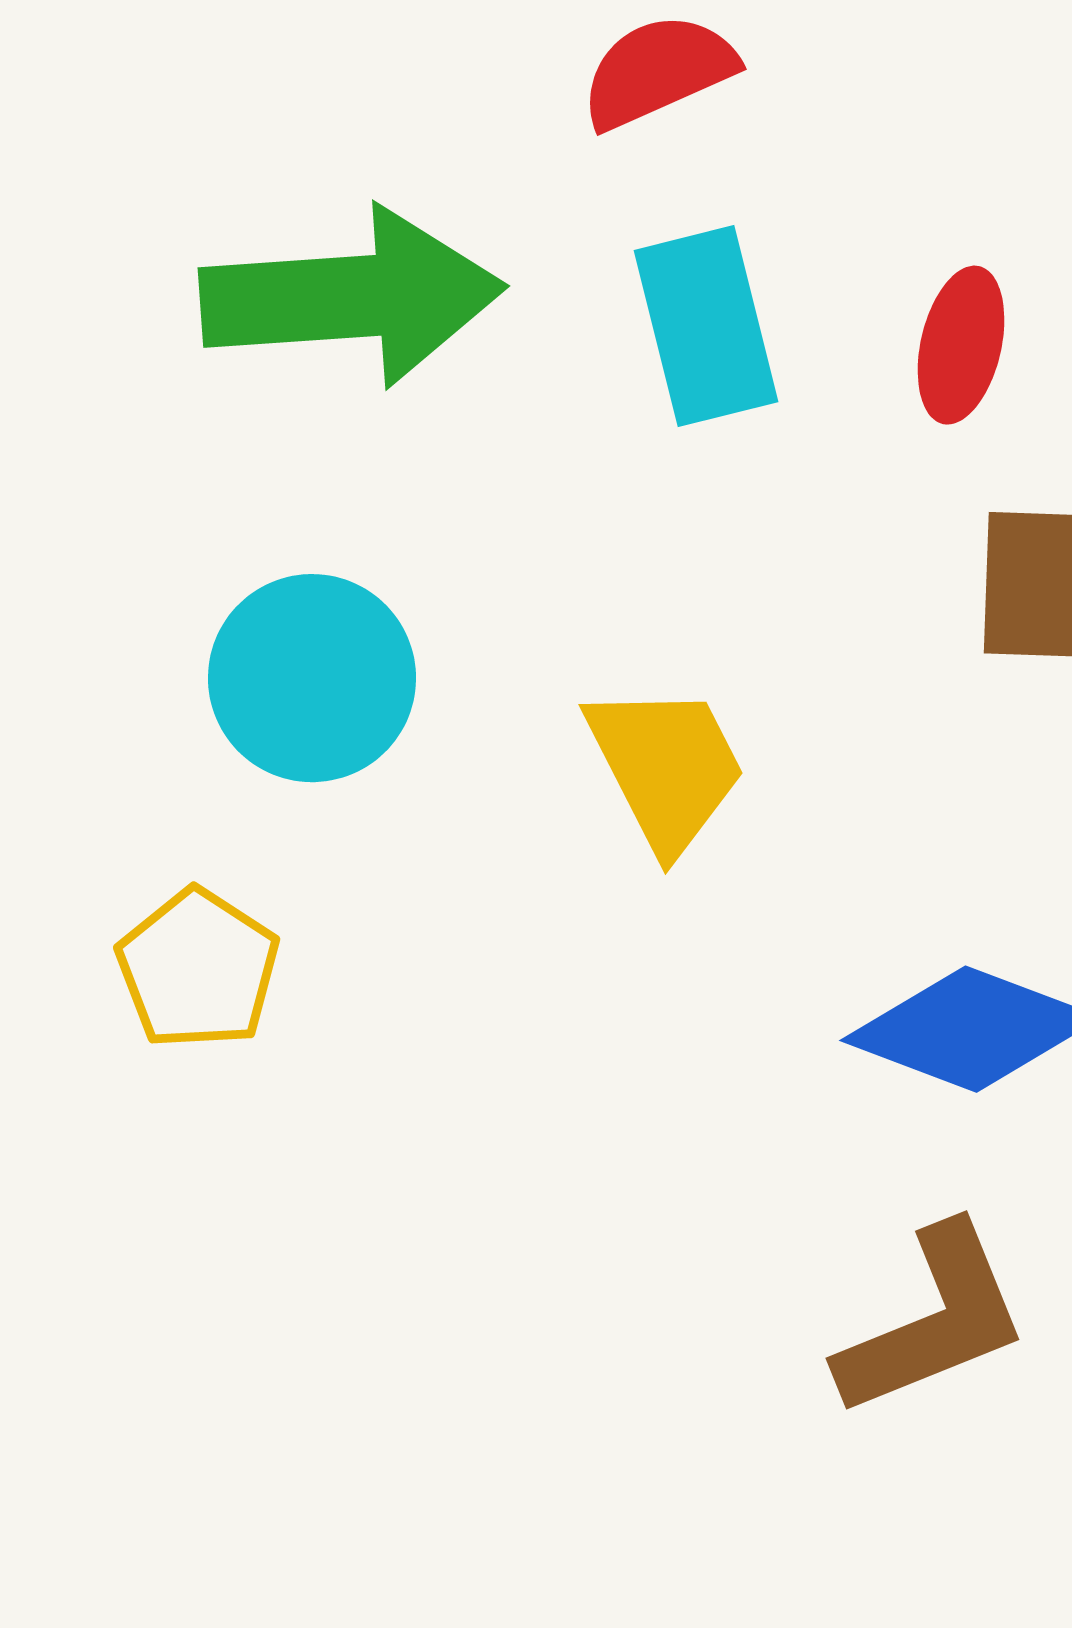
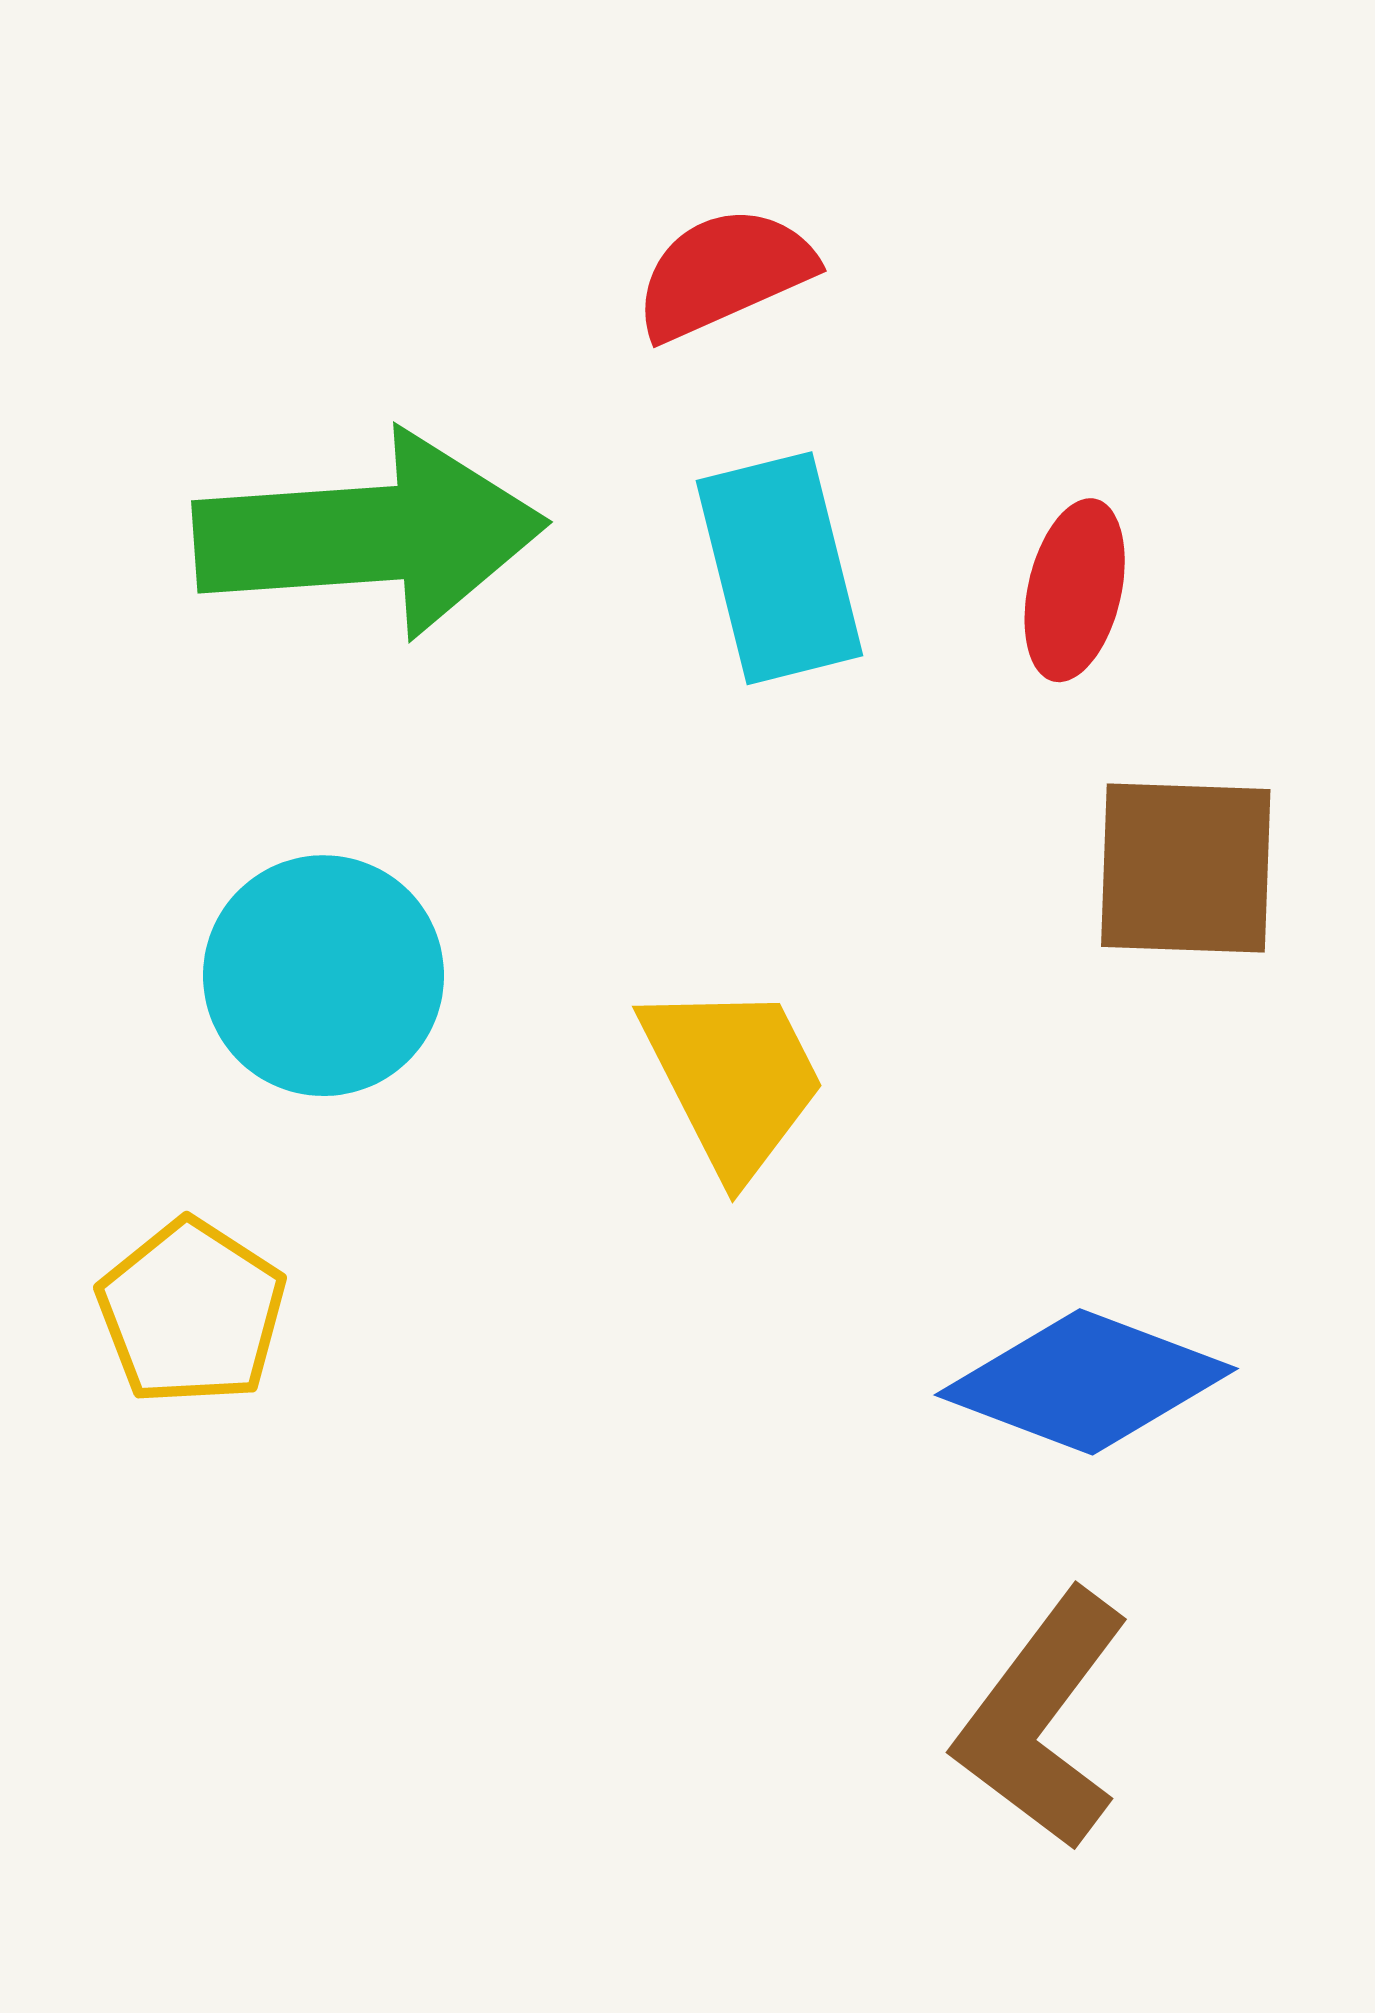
brown L-shape: (933, 1321) -> (1042, 1720), turned 149

